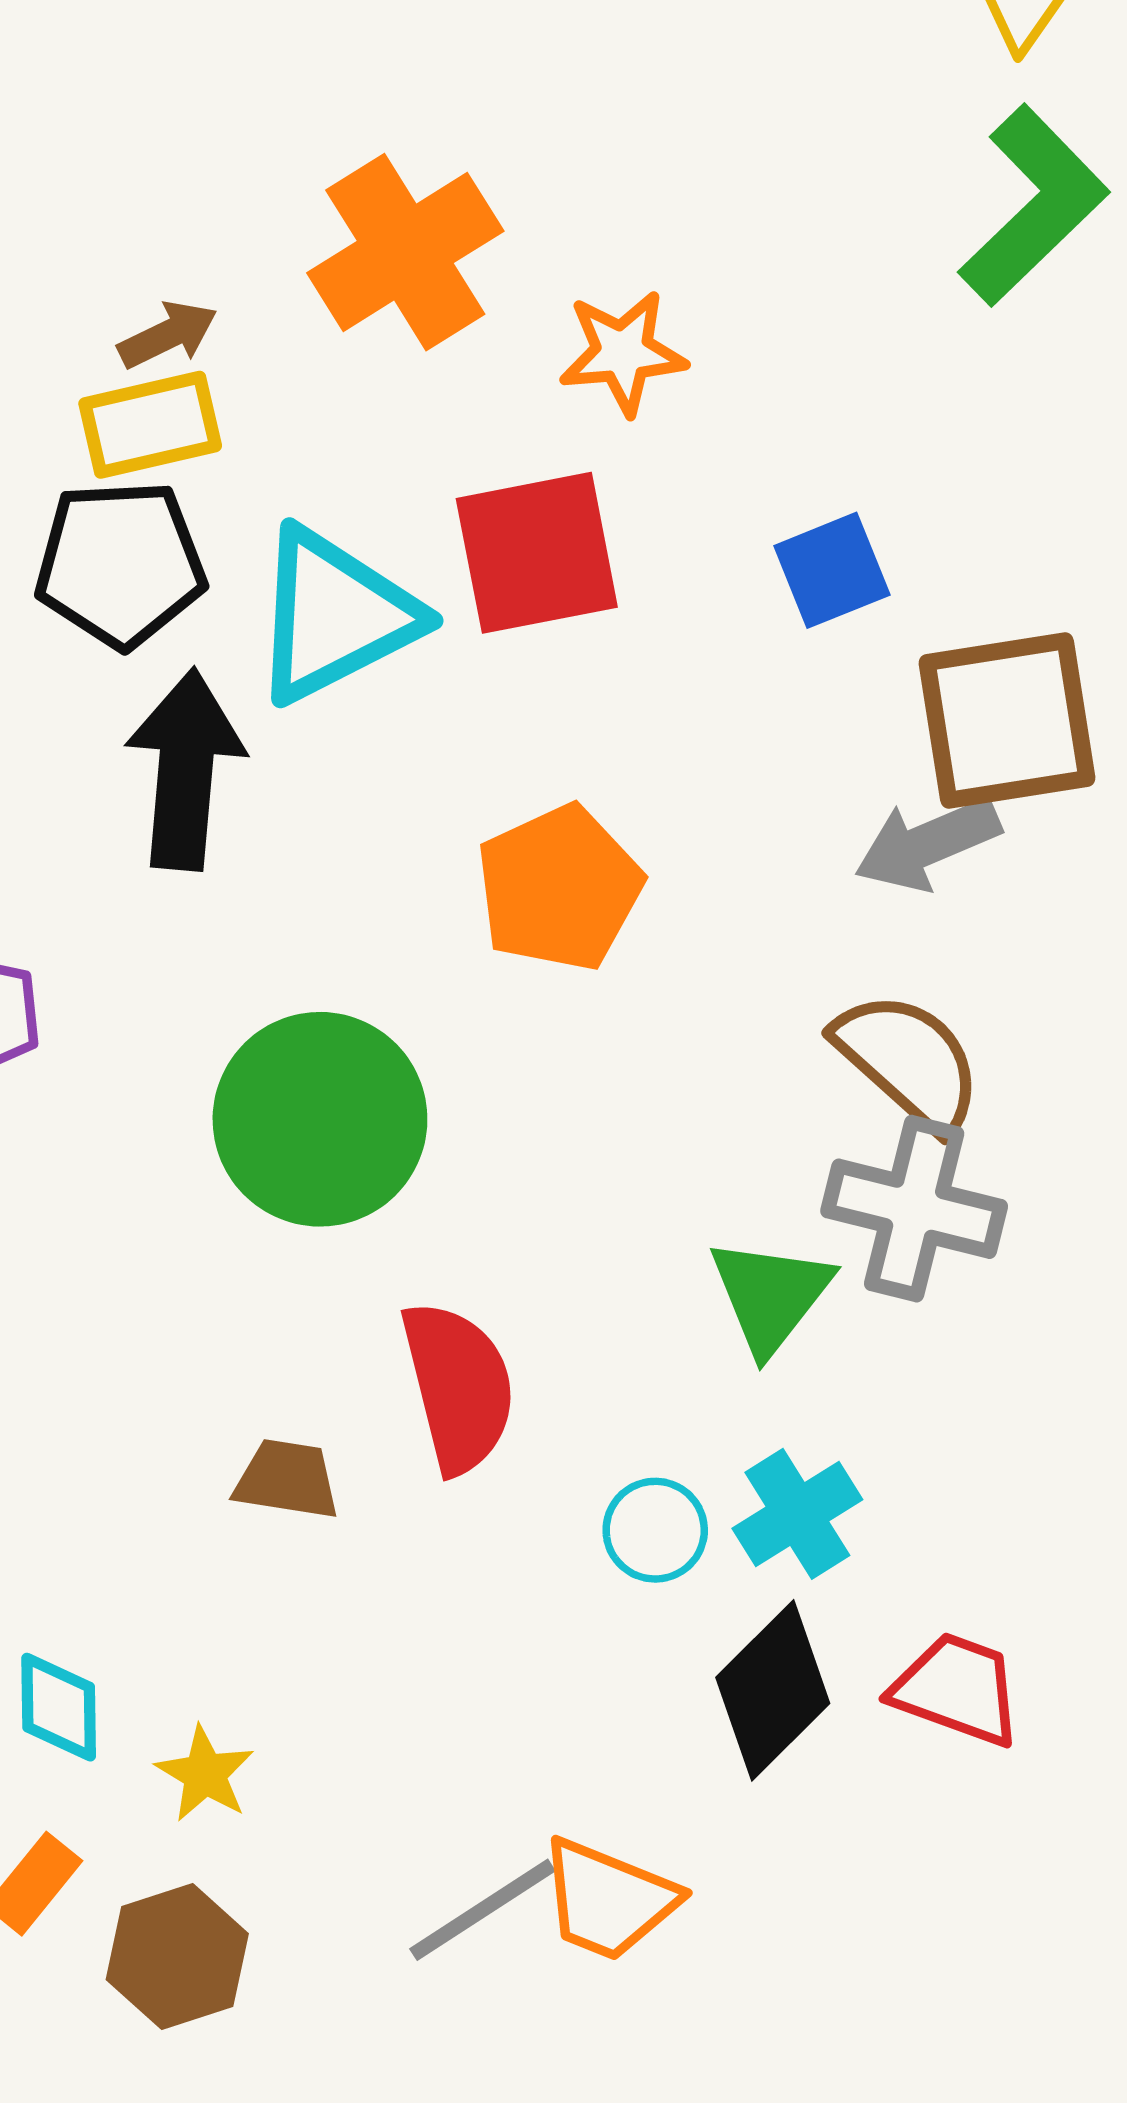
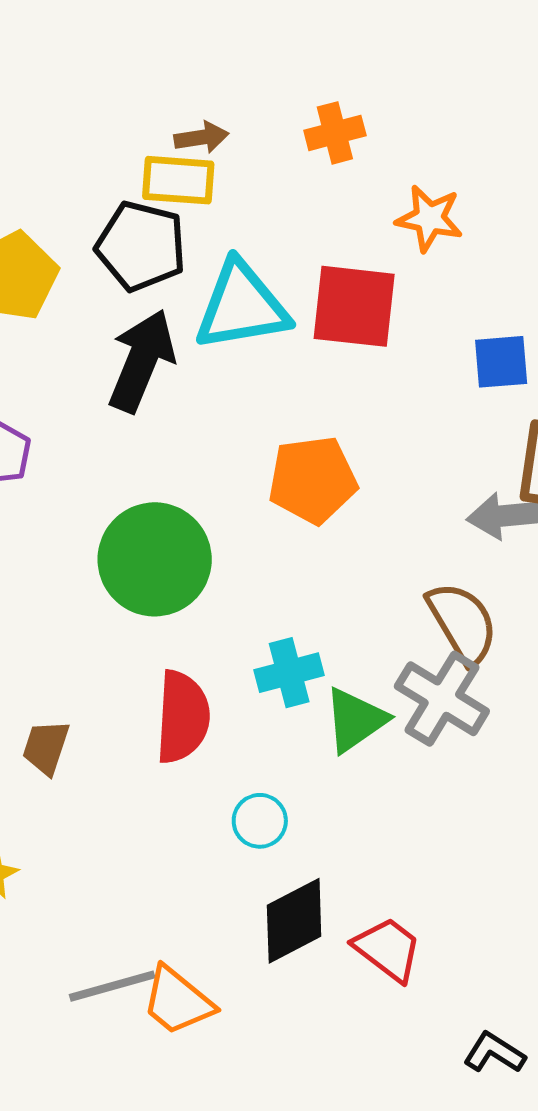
orange cross: (405, 252) -> (335, 133), size x0.6
brown trapezoid: (287, 1479) -> (46, 747), moved, turned -98
cyan cross: (797, 1514) -> (289, 673), moved

